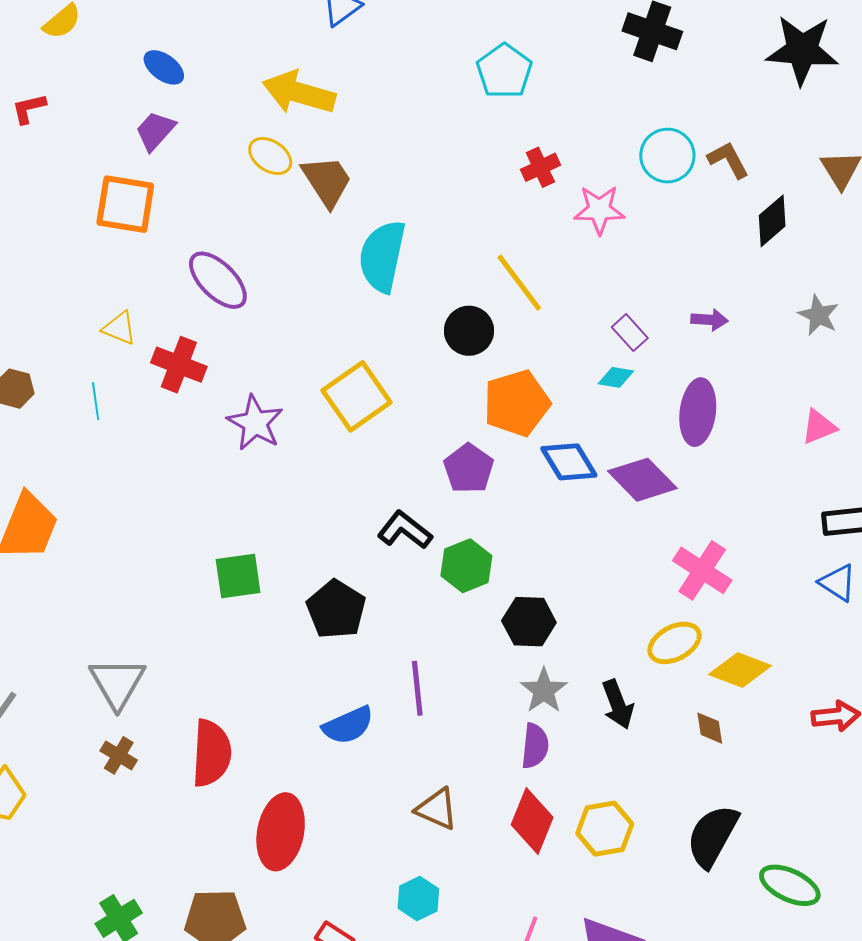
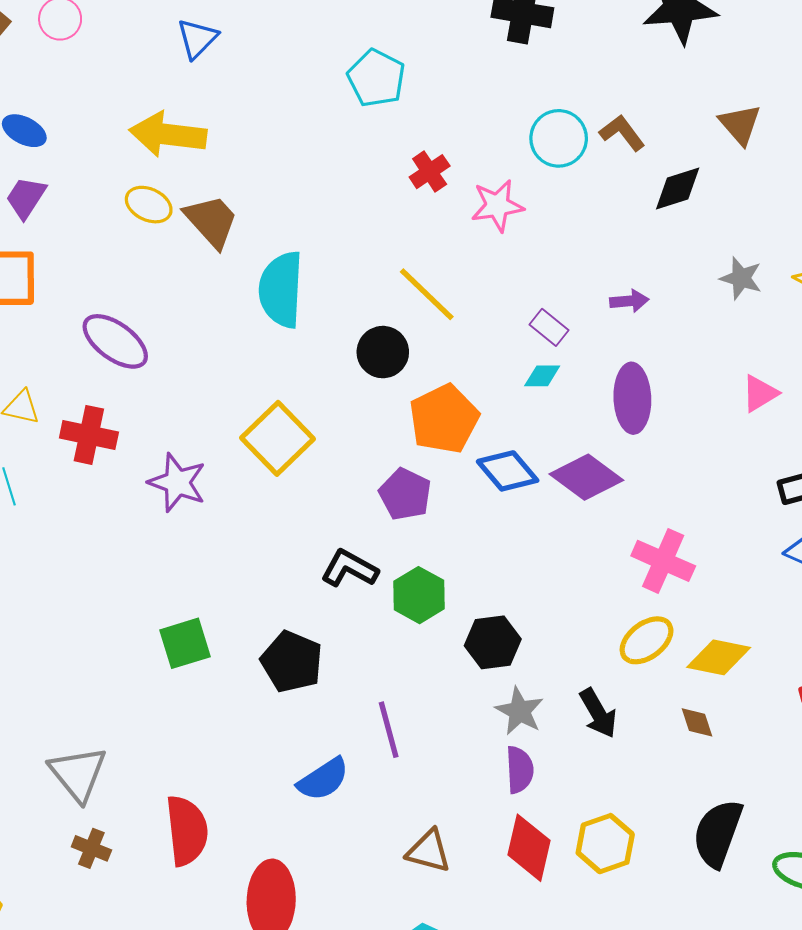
black diamond: (772, 221) -> (678, 188), turned 32

